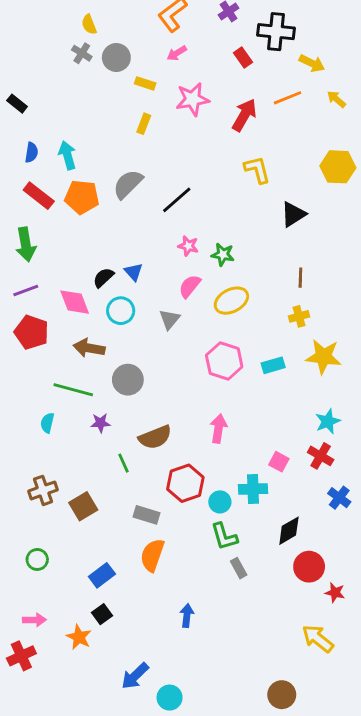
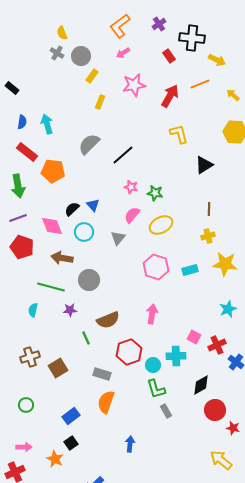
yellow rectangle: (145, 83) -> (92, 76), moved, turned -72
yellow arrow: (336, 99) -> (233, 95), moved
orange pentagon: (82, 197) -> (53, 171), moved
red cross: (321, 456) -> (217, 345), moved, turned 36

